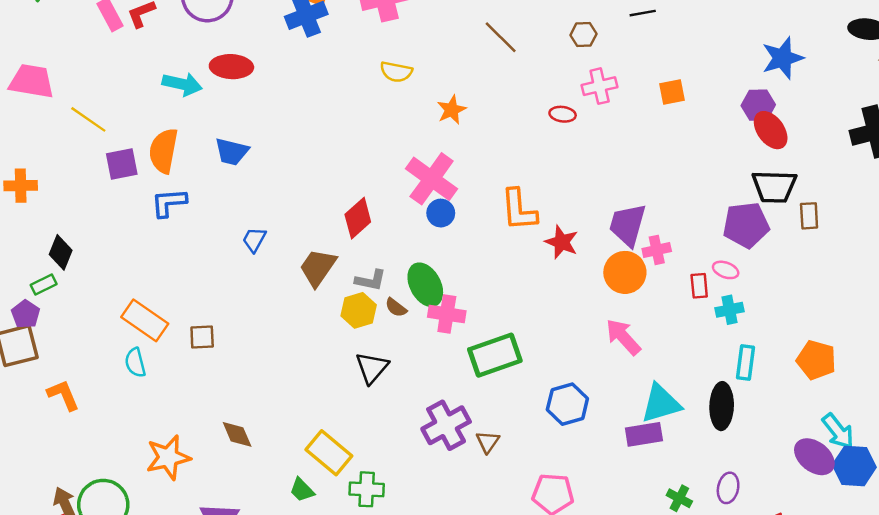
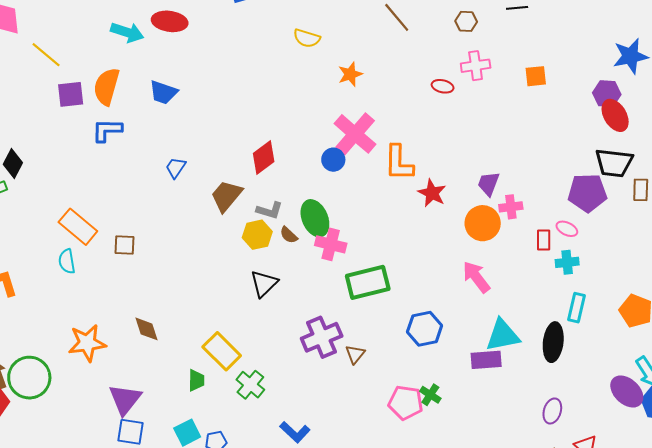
pink cross: (432, 179) -> (355, 134), moved
purple trapezoid: (628, 225) -> (488, 184), size x0.7
green cross: (367, 489) -> (250, 385), turned 32
green trapezoid: (302, 490) -> (196, 380), turned -140
green cross: (679, 498) -> (430, 395), moved

